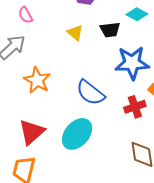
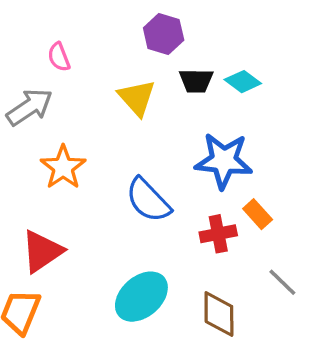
black trapezoid: (110, 30) -> (196, 81), moved
yellow triangle: (75, 33) -> (137, 98), size x1.4
cyan ellipse: (77, 134) -> (141, 297), moved

